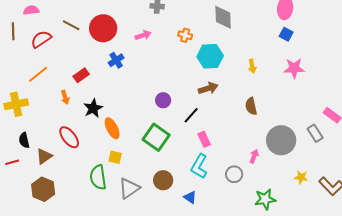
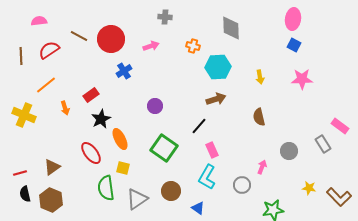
brown line: (13, 31) -> (21, 56), moved
red rectangle: (81, 75) -> (91, 95), moved
orange arrow: (65, 97) -> (65, 108), moved
purple circle: (163, 100) -> (155, 106), moved
yellow cross: (16, 104) -> (24, 115), turned 35
red ellipse: (69, 137) -> (91, 153), moved
black semicircle: (24, 140) -> (25, 194), moved
gray circle: (281, 140) -> (289, 151), size x0.6

